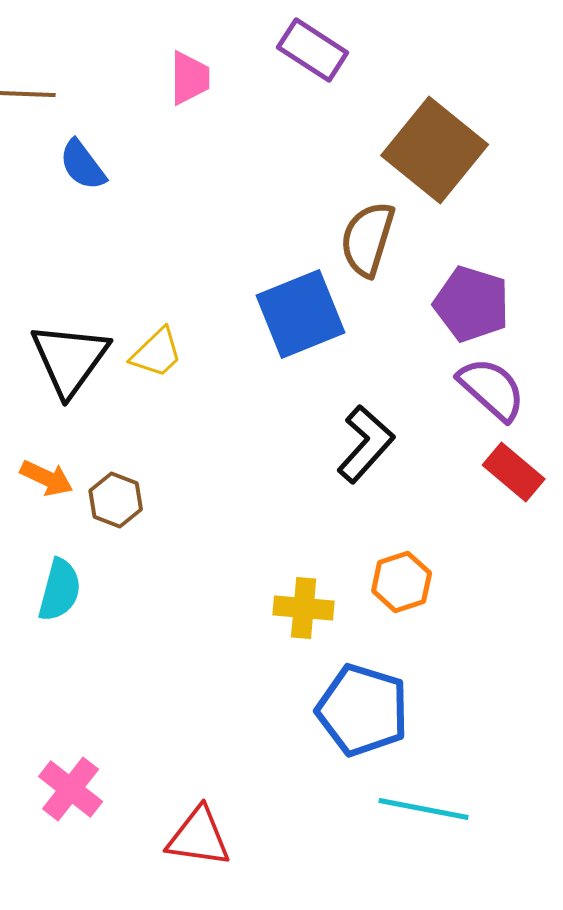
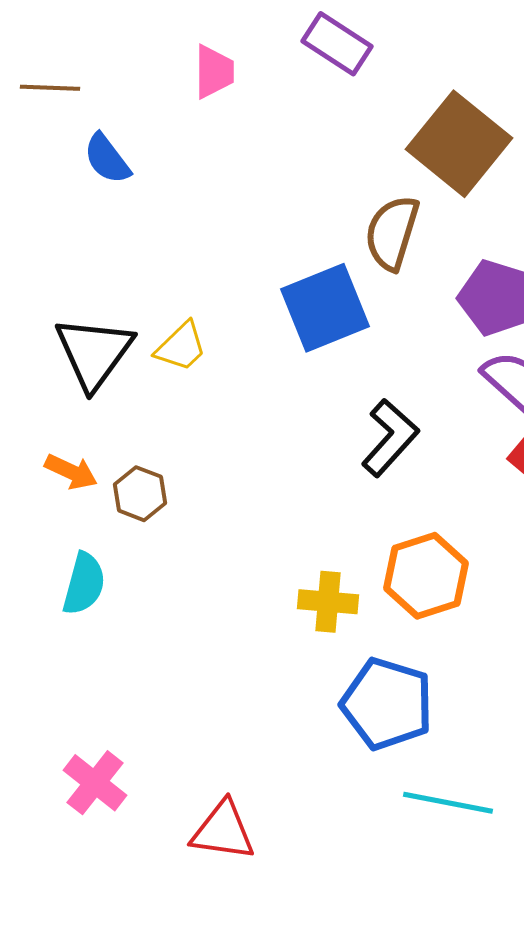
orange hexagon: (402, 582) -> (426, 576), size x1.4

